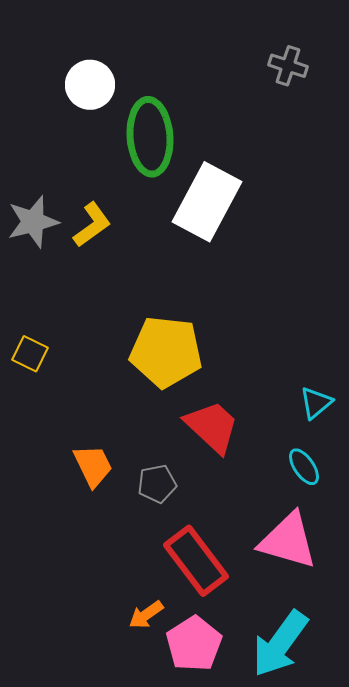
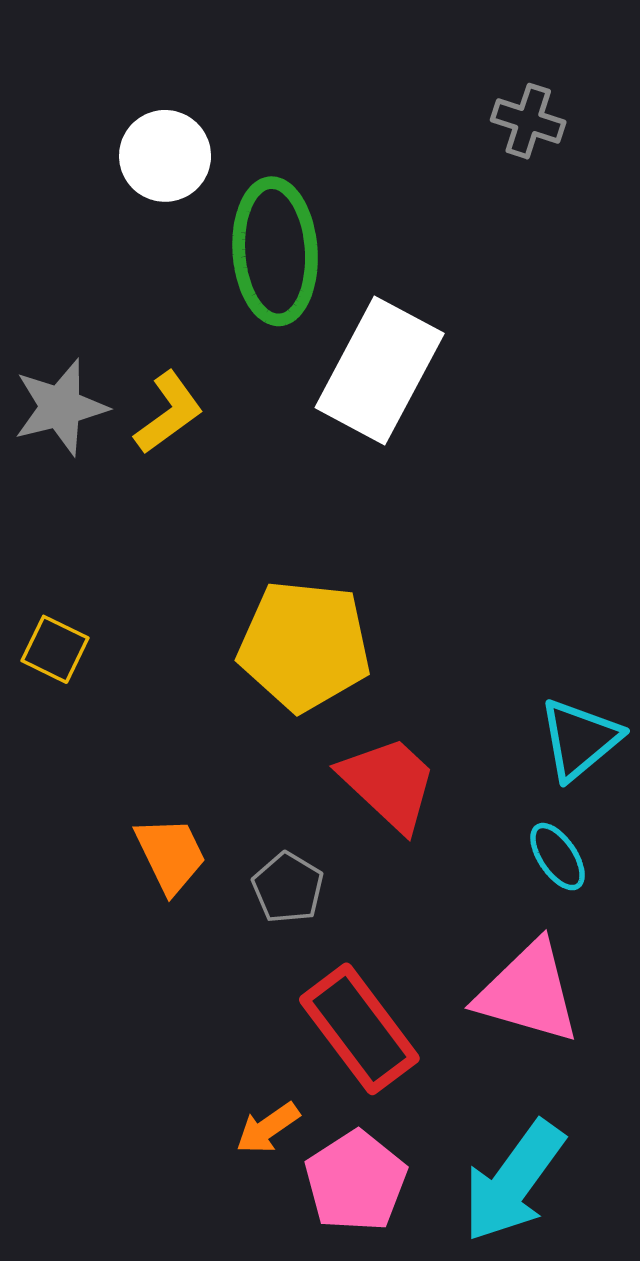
cyan triangle: (316, 403) -> (580, 739), size x1.4
gray pentagon: (157, 484) -> (288, 888), turned -30

